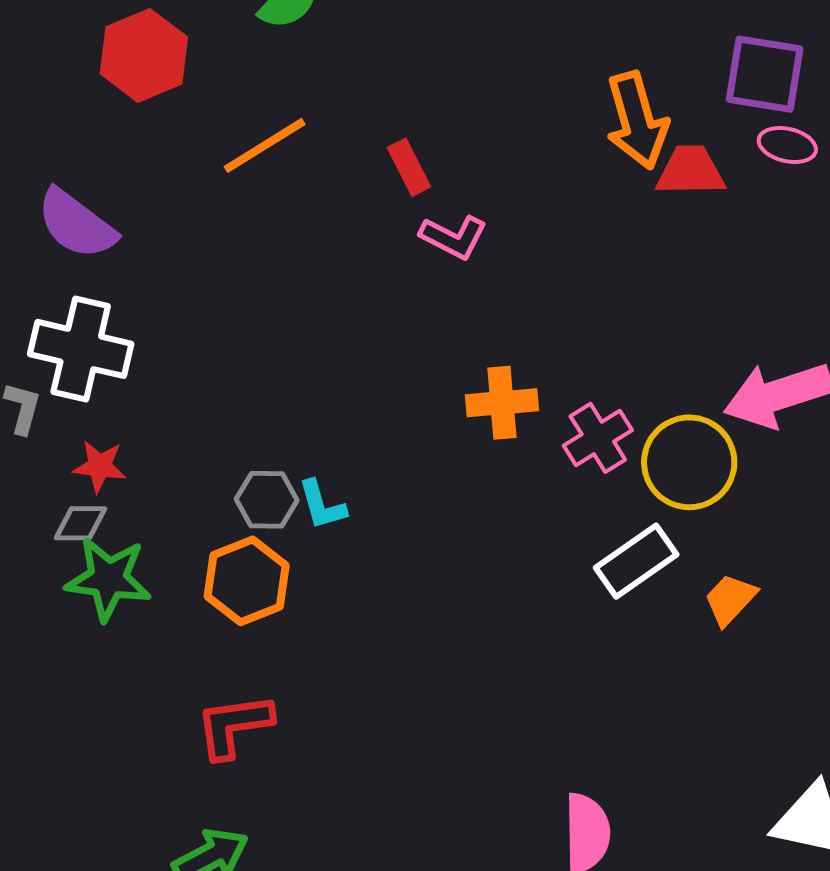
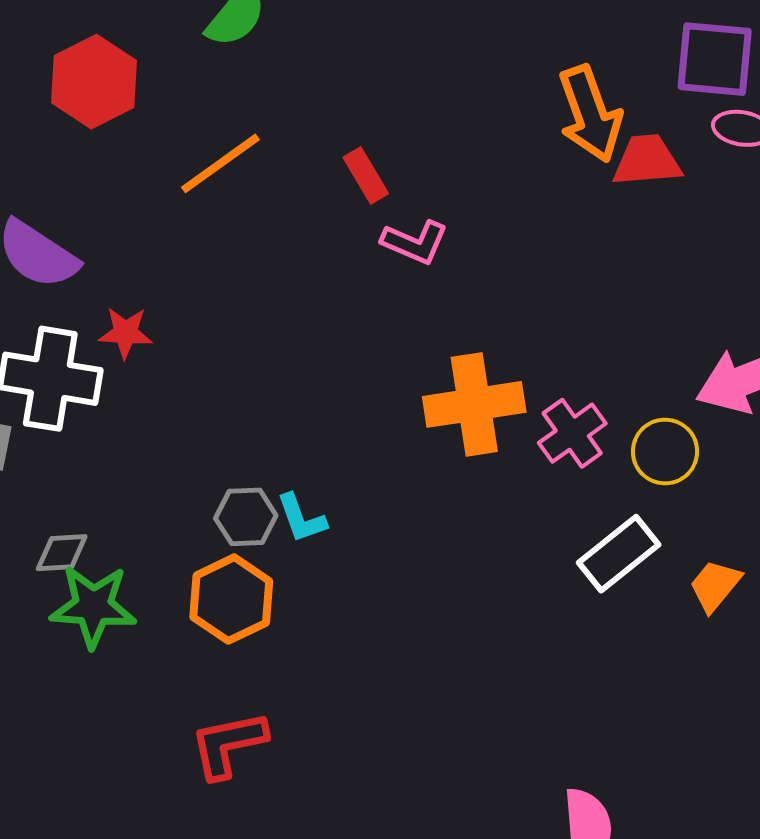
orange cross: (502, 403) -> (474, 404), size x1.4
yellow circle: (689, 462) -> (665, 451), size x0.7
red star: (100, 466) -> (125, 333), moved

